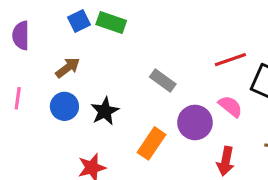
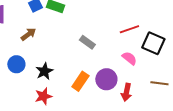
blue circle: (64, 106) -> (16, 64), moved
black star: (105, 111) -> (44, 71), moved
purple circle: (195, 122) -> (106, 79), moved

